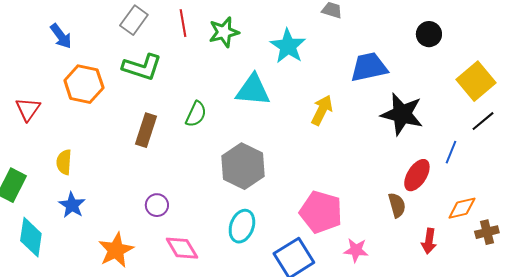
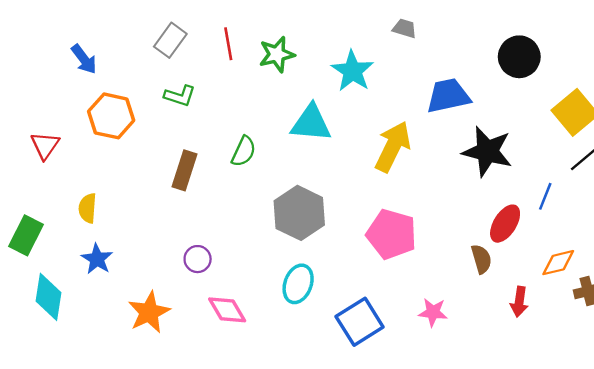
black circle: (429, 34) -> (519, 57), size x1.4
green L-shape: (142, 67) -> (180, 96), size x0.7
yellow arrow: (322, 110) -> (393, 147), size x1.4
pink pentagon: (321, 212) -> (392, 234), moved

